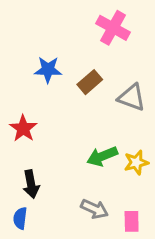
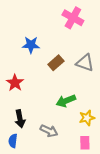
brown rectangle: (90, 82) -> (56, 63), moved
yellow star: (136, 163) -> (87, 118), moved
gray arrow: (94, 209) -> (49, 131), moved

